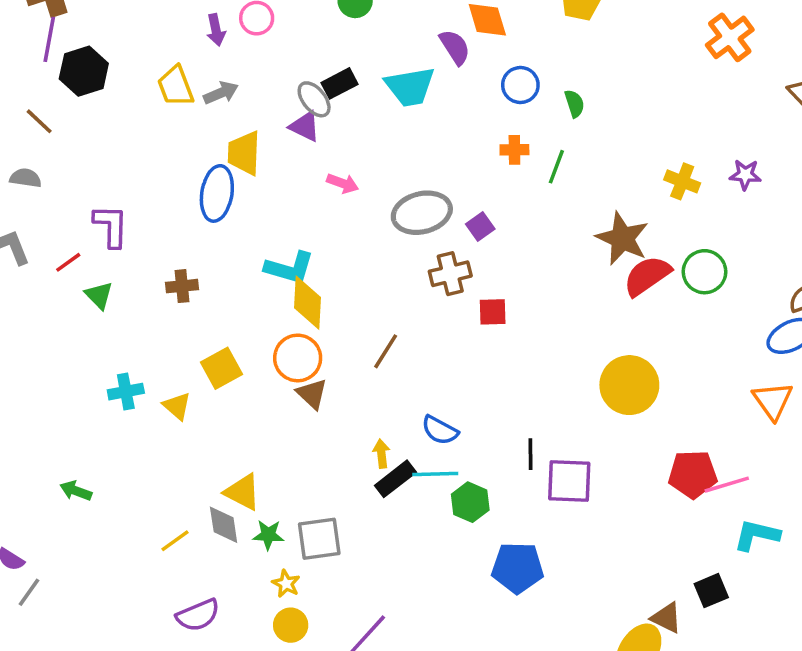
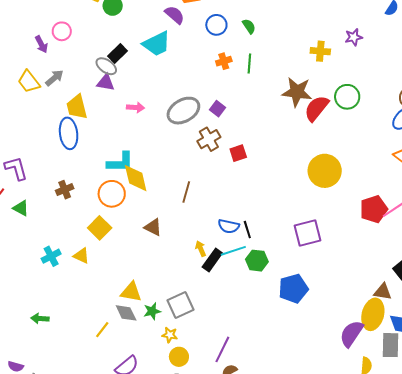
orange circle: (298, 358) -> (112, 194), moved
black line: (530, 454) -> (247, 230), moved

